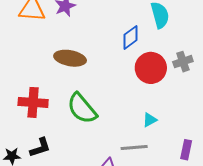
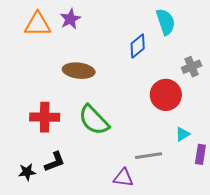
red circle: (151, 68) -> (166, 95), moved
cyan triangle: (150, 120) -> (183, 134), moved

